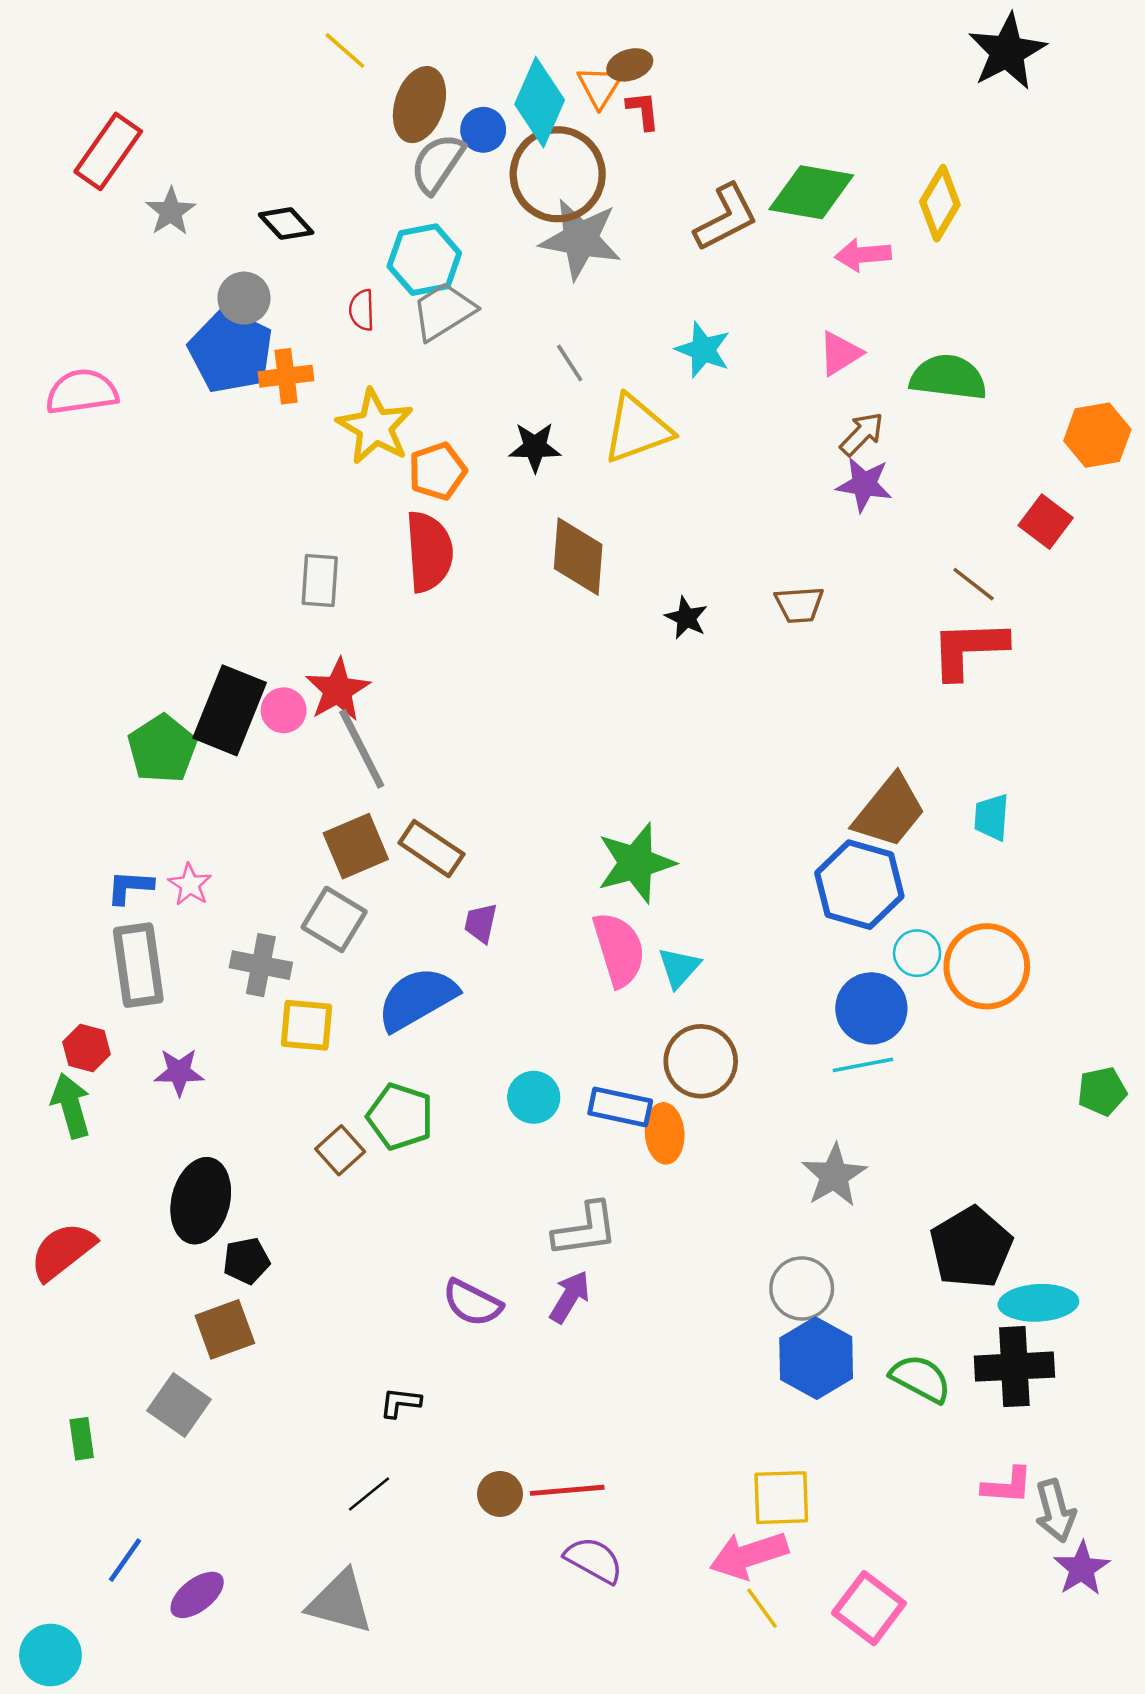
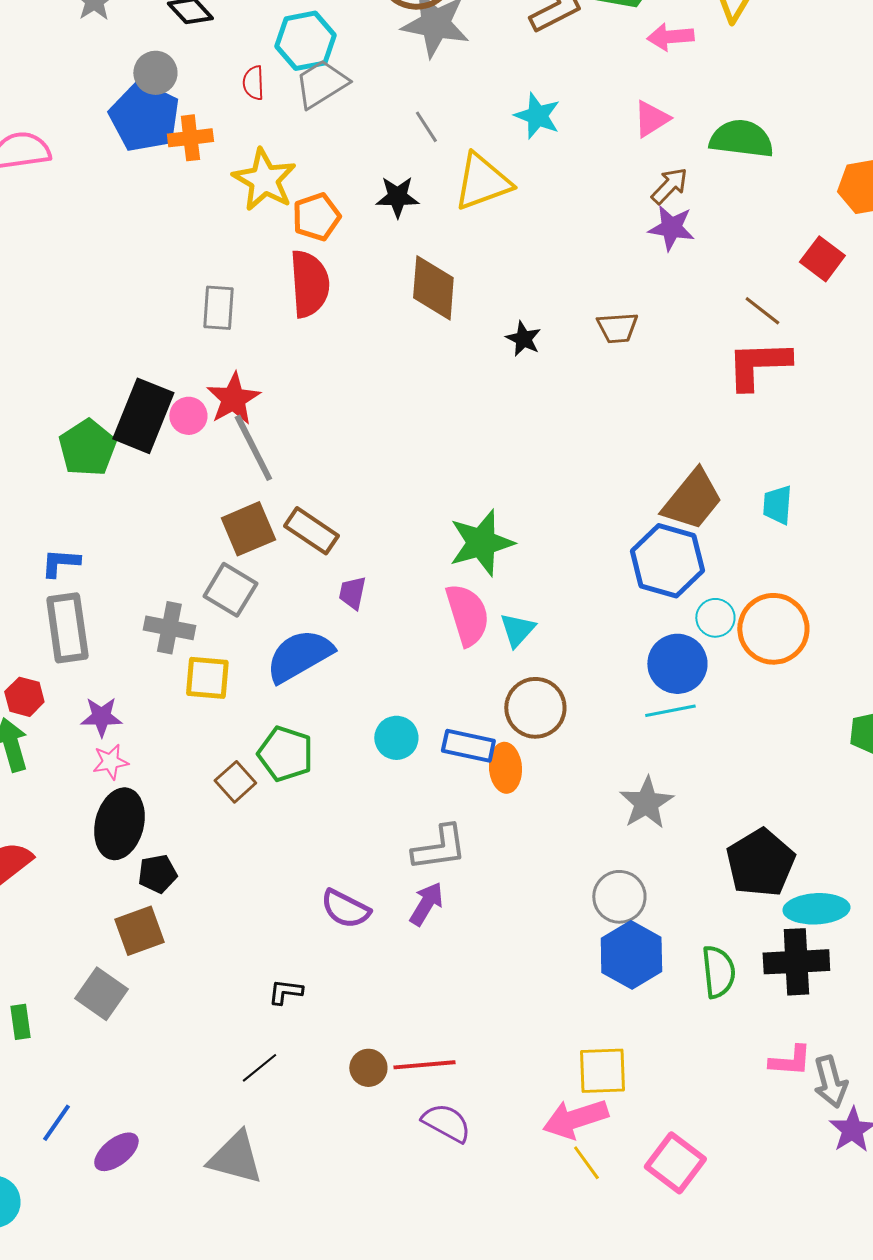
pink star: (190, 885) -> (110, 762), moved, turned 30
green semicircle: (921, 1379) -> (718, 972), turned 56

